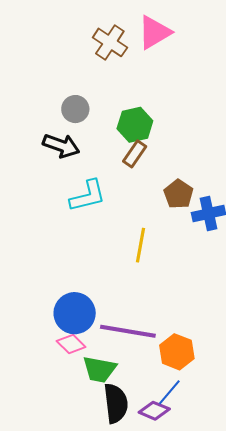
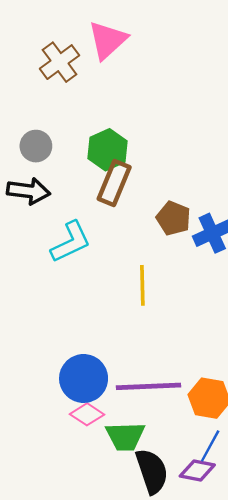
brown cross: (110, 42) -> (60, 62), turned 32
brown rectangle: (135, 154) -> (114, 183), size x1.4

